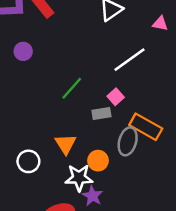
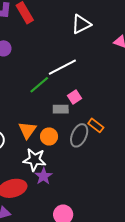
white line: (129, 60) -> (62, 67), moved
orange rectangle: (146, 127) -> (96, 125), size x0.6
orange circle: (98, 161) -> (49, 136), moved

